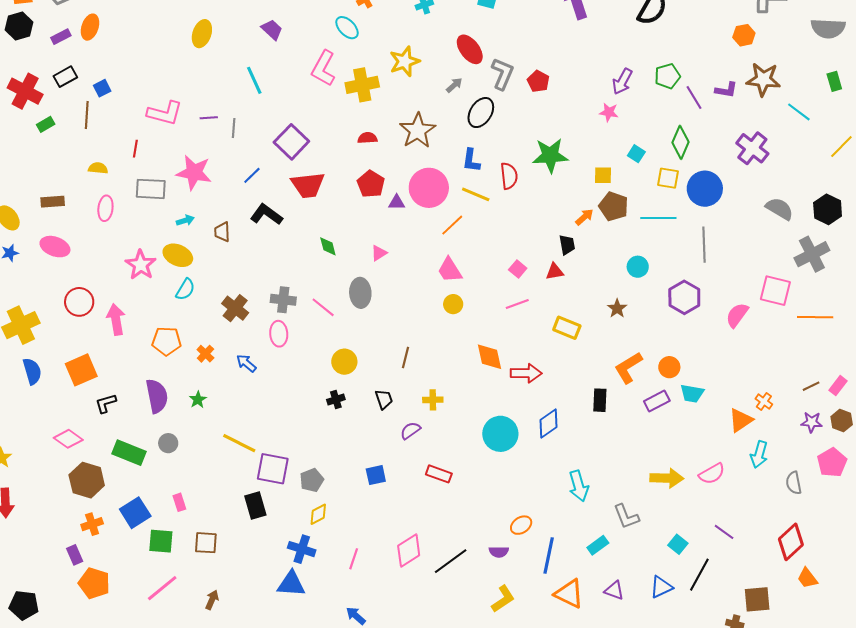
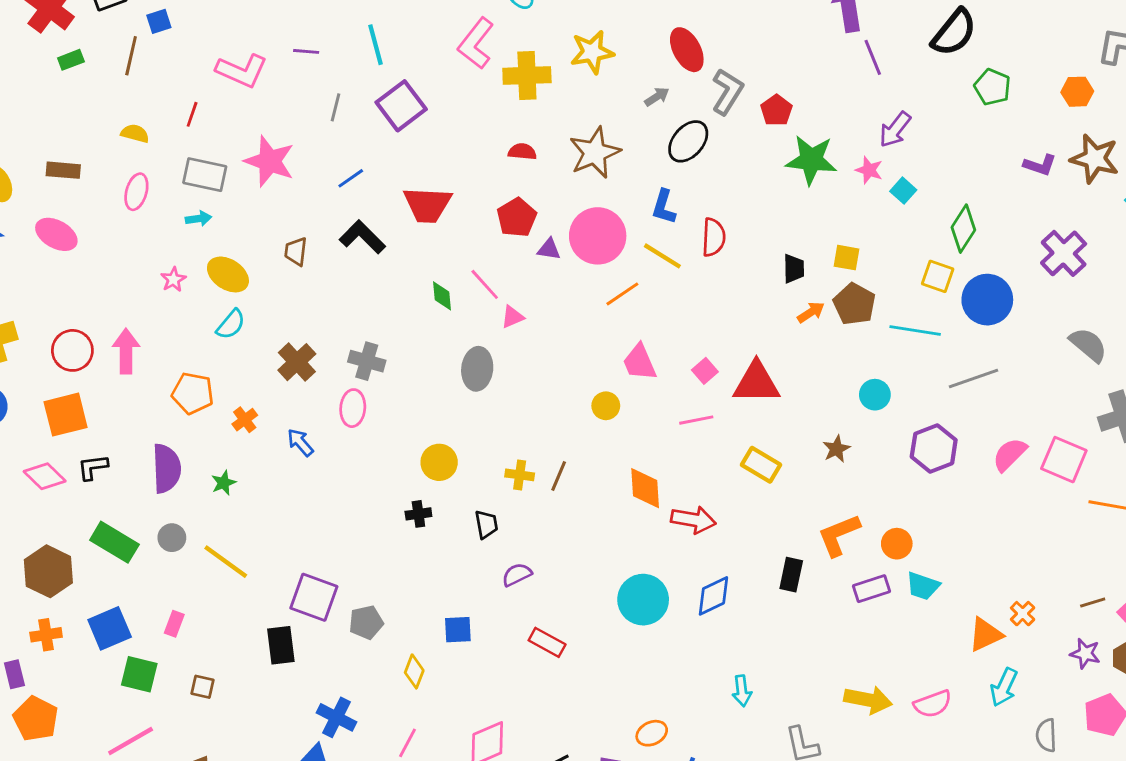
green pentagon: (667, 76) -> (992, 87), moved, turned 30
purple line: (694, 97) -> (873, 57), moved
purple line: (209, 118) -> (306, 51), moved
purple square: (291, 142) -> (401, 106), moved
cyan square: (636, 154) -> (903, 191), moved
green star: (550, 155) -> (811, 160), moved
cyan arrow: (185, 220) -> (199, 219), moved
black trapezoid: (567, 245) -> (794, 269), moved
gray line: (704, 245) -> (974, 378), turned 64
pink star: (141, 265) -> (173, 279), size x0.6
pink trapezoid: (450, 270) -> (640, 362), moved
red triangle: (555, 272) -> (756, 383), size x1.8
red circle: (79, 302) -> (72, 350), moved
pink line: (323, 307) -> (485, 284), moved
pink semicircle: (737, 315) -> (1010, 454), moved
brown line: (405, 357) -> (559, 476), moved
yellow cross: (433, 400) -> (520, 475), moved
pink diamond: (68, 439) -> (45, 476), moved
yellow line: (239, 443) -> (226, 562), moved
cyan arrow: (579, 486) -> (742, 691), size x0.7
pink rectangle: (179, 502) -> (174, 624), turned 30
yellow diamond: (318, 514) -> (414, 671), moved, turned -50
brown square: (206, 543) -> (202, 687), size x0.7

